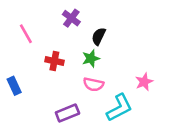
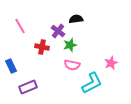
purple cross: (71, 18) -> (58, 31), moved
black semicircle: (99, 36) -> (76, 19), moved, turned 56
purple rectangle: (67, 113) -> (28, 87), moved

